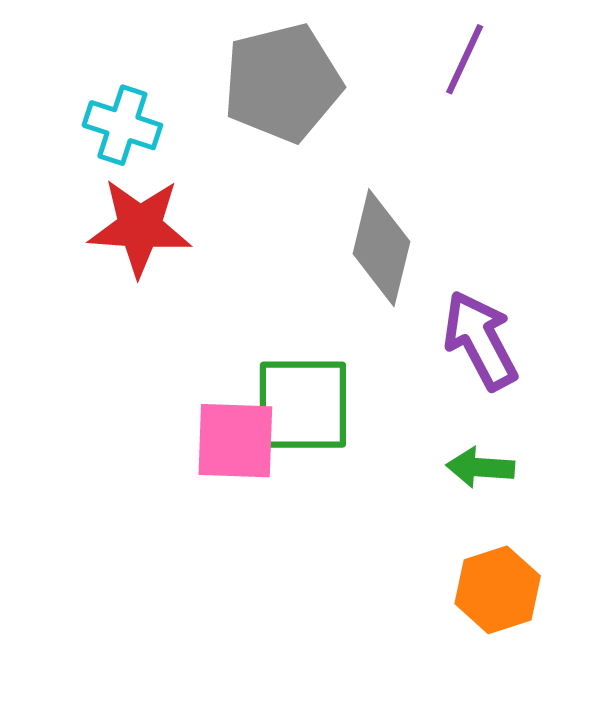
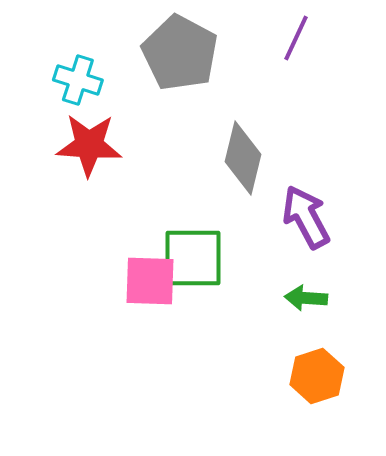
gray pentagon: (283, 83) -> (180, 53), turned -30

